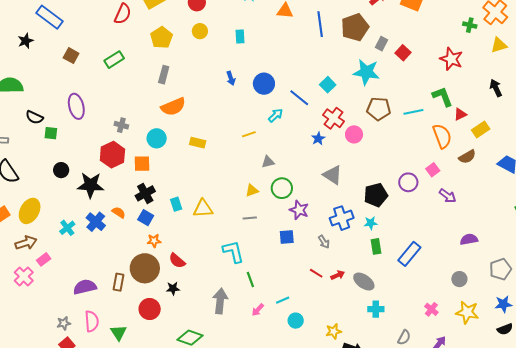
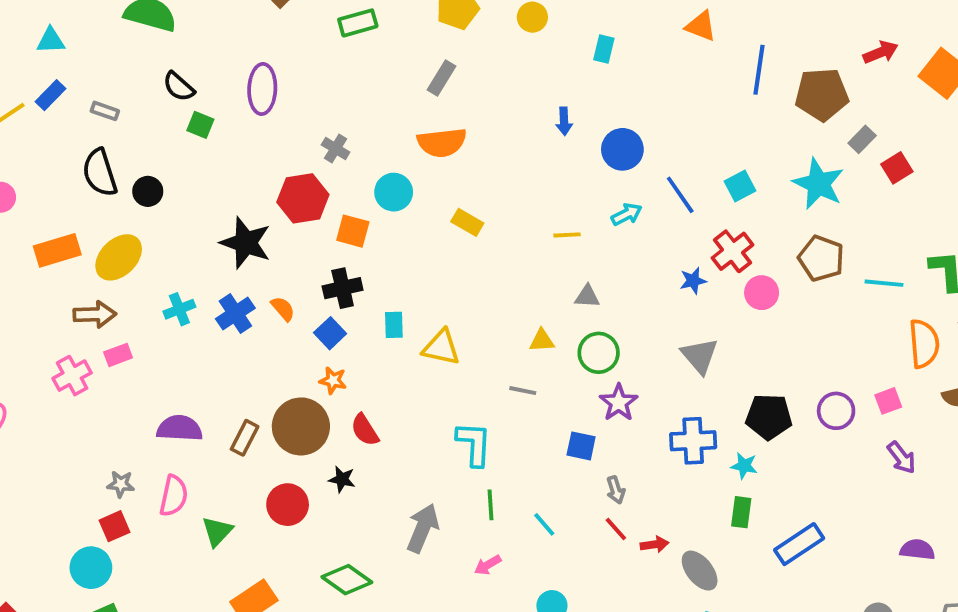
black circle: (61, 170) -> (148, 191), moved
gray arrow: (324, 242) -> (616, 490), moved
cyan line: (283, 300) -> (544, 524), moved, turned 56

